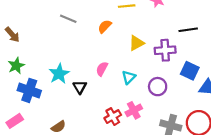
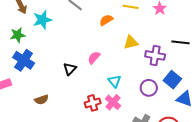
cyan star: (59, 74) -> (42, 20), moved
cyan triangle: (129, 77) -> (114, 81), moved, turned -40
purple circle: (158, 87) -> (149, 88), moved
pink cross: (134, 110) -> (113, 102), turned -35

